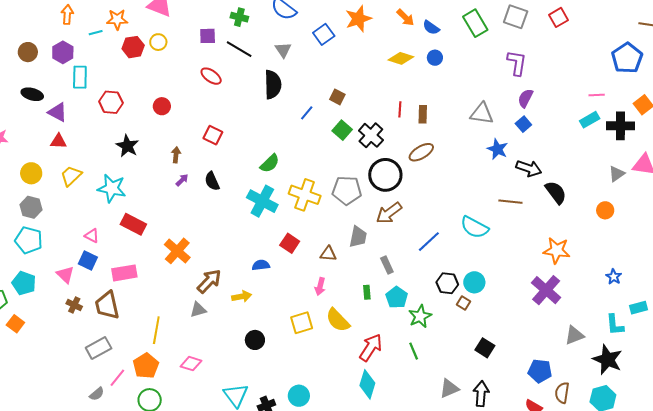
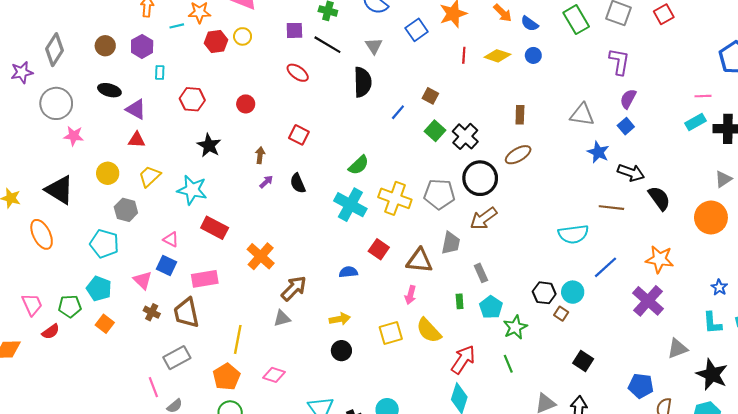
cyan rectangle: (80, 77) -> (160, 73), size x0.6
red line: (400, 109) -> (464, 55), moved
gray hexagon: (31, 207) -> (126, 210), moved
orange circle: (605, 210) -> (711, 218), size x1.8
cyan semicircle: (474, 227) -> (573, 234), turned -36
blue line: (429, 242) -> (605, 267), moved
brown triangle: (328, 254) -> (419, 261), size x1.5
yellow arrow: (242, 296) -> (340, 319), moved
orange square: (15, 324) -> (105, 324), moved
cyan L-shape: (615, 325) -> (712, 323), moved
pink line: (117, 378) -> (153, 387), moved, turned -60

